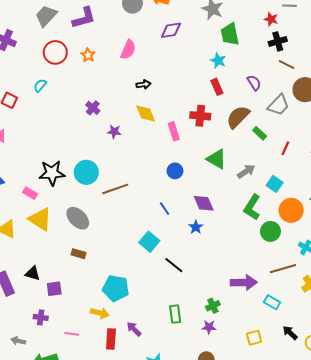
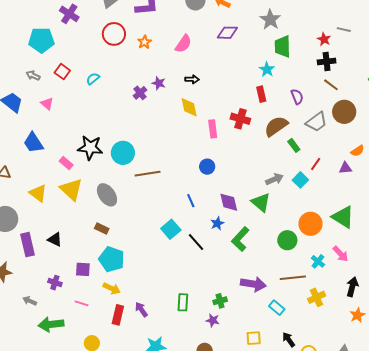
cyan semicircle: (40, 85) -> (93, 79), moved
purple star: (114, 132) -> (159, 83), moved
green triangle: (217, 159) -> (261, 202), moved
cyan square: (275, 184) -> (300, 180), moved
green L-shape: (252, 207) -> (240, 239), moved
black line: (174, 265) -> (196, 242), moved
cyan pentagon: (116, 288) -> (112, 259), moved
purple square: (54, 289) -> (83, 269), moved

